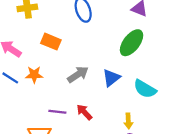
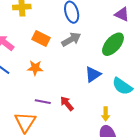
gray arrow: (78, 74) -> (71, 39), moved
orange star: (34, 75) -> (35, 68), moved

